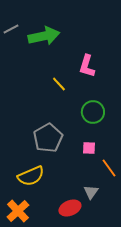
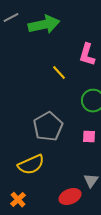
orange cross: (18, 211) -> (18, 200), size x0.7

